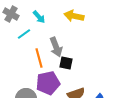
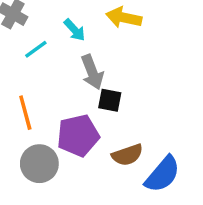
cyan arrow: (39, 17) -> (75, 30), moved
orange line: (39, 58) -> (25, 113), moved

